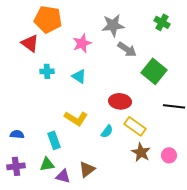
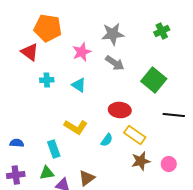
green cross: (162, 22) -> (162, 31), turned 35
gray arrow: (127, 49) -> (115, 63), moved
brown star: (141, 152) -> (141, 161), turned 30

